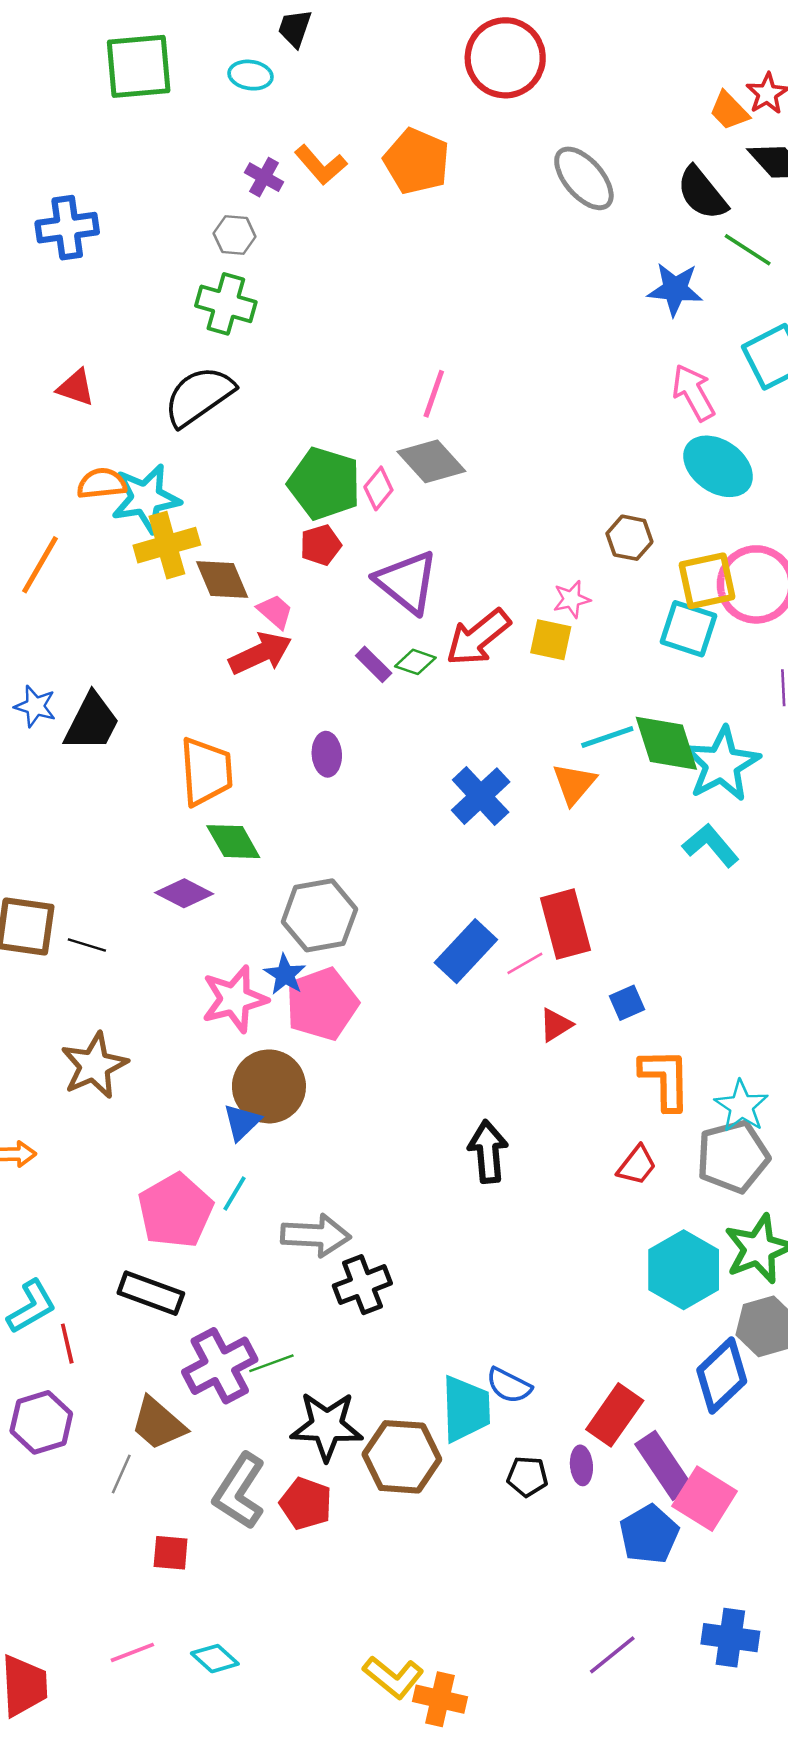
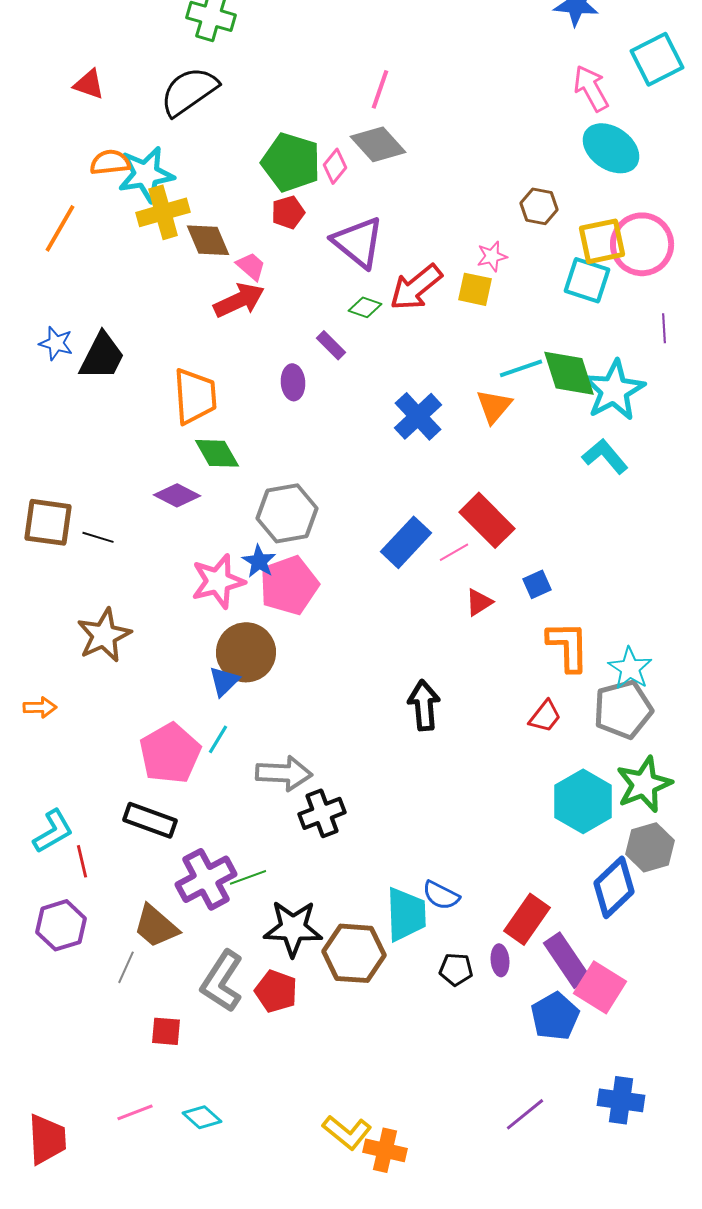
purple rectangle: (374, 664) -> (331, 345), moved
red rectangle: (565, 924) -> (487, 520), turned -30

